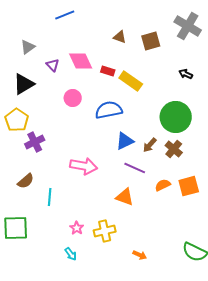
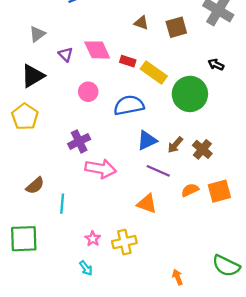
green circle: (176, 117) -> (190, 94), moved
purple cross: (35, 142) -> (79, 141), moved
orange arrow: (140, 255) -> (177, 277), moved, turned -136

